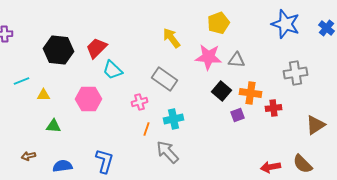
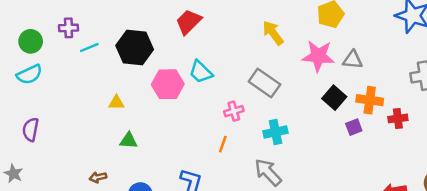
red trapezoid: (96, 48) -> (189, 22), moved
cyan line: (22, 81) -> (89, 47), moved
pink hexagon: (88, 99) -> (168, 84), moved
orange line: (146, 129) -> (223, 144), moved

